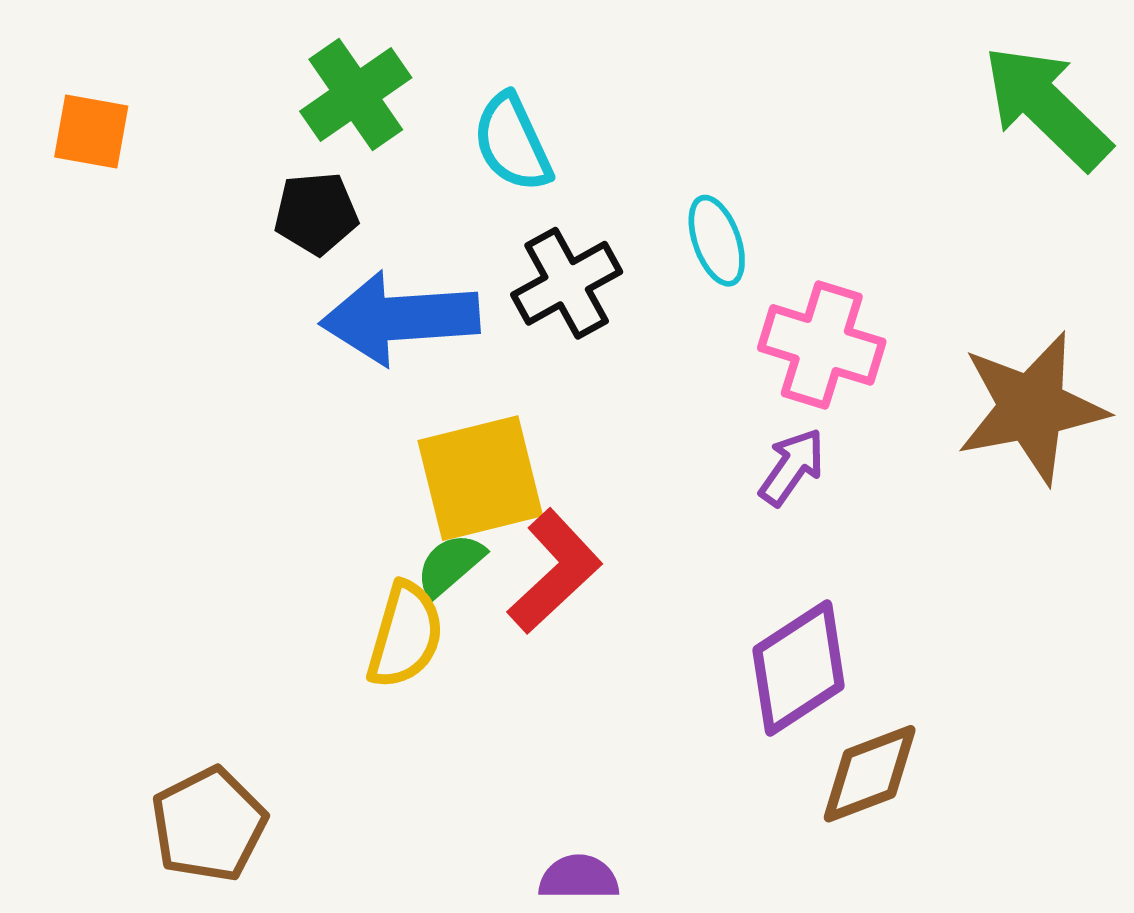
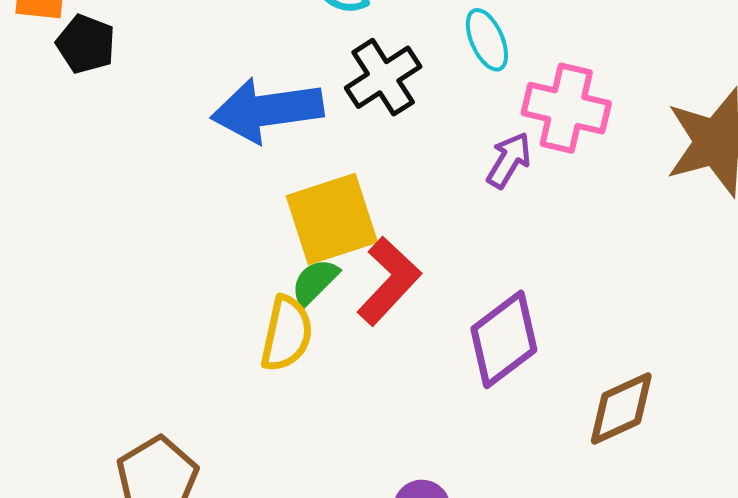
black pentagon: (316, 213) -> (86, 44), moved, turned 30
purple arrow: (792, 467) -> (509, 160), moved
purple diamond: (799, 668) -> (504, 339), moved

